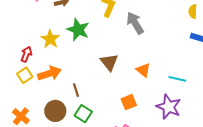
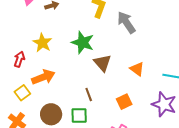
green star: (78, 30) -> (83, 42), moved
yellow square: (25, 75) -> (22, 93), moved
brown line: (76, 90) -> (89, 95), moved
green square: (83, 114) -> (79, 116), turned -30

